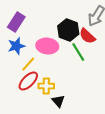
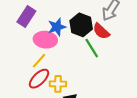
blue star: (16, 46) -> (57, 27), moved
pink ellipse: (47, 46) -> (45, 40), moved

